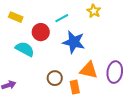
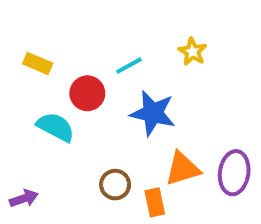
orange triangle: (89, 70) -> (183, 169), turned -30

